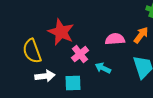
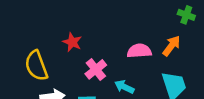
red star: (61, 32) -> (72, 42), size x0.6

